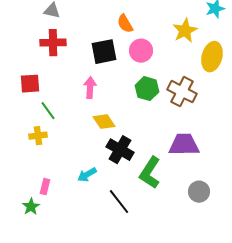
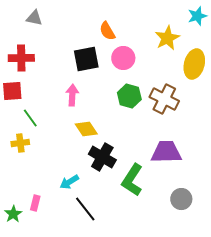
red cross: (53, 43) -> (21, 58), moved
pink rectangle: (45, 187) -> (35, 203), moved
black line: (119, 202) -> (85, 209), moved

